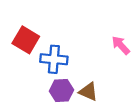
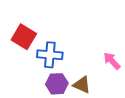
pink arrow: (121, 45) -> (112, 61), moved

